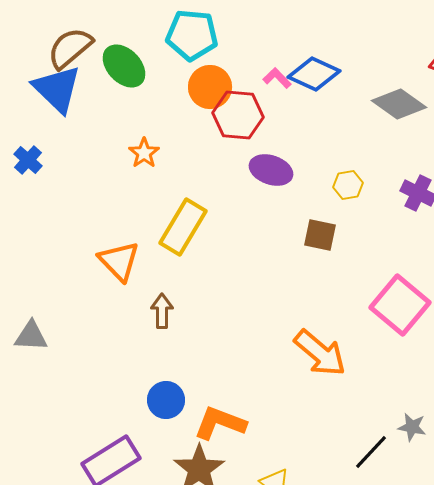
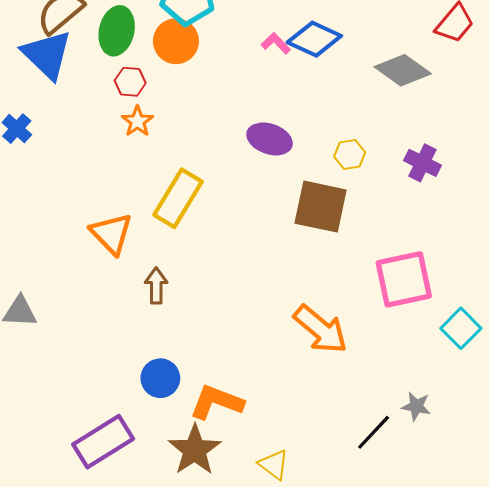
green ellipse: (124, 66) -> (117, 31), turned 57
orange circle: (210, 87) -> (176, 41), moved
red hexagon: (238, 115) -> (130, 82), moved, size x0.6
brown square: (320, 235) -> (321, 207), size x1.6
pink square: (400, 305) -> (404, 279), turned 38

